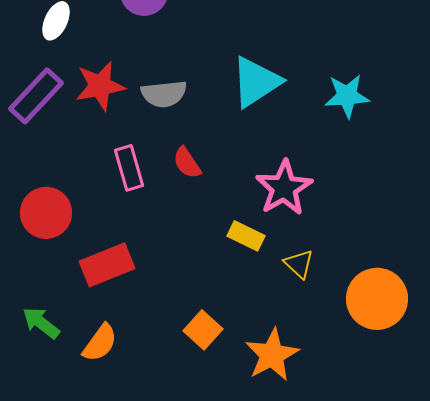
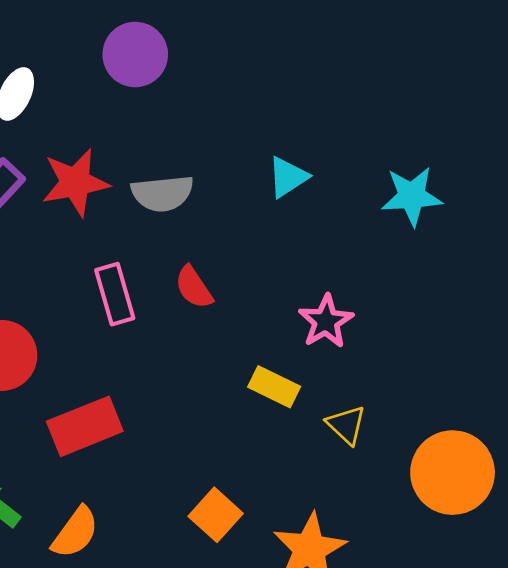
cyan triangle: (256, 82) -> (288, 177), size x0.6
pink star: (284, 188) -> (326, 321), size x0.7

